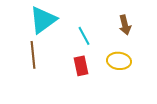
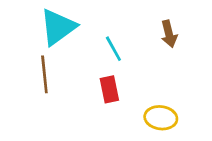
yellow ellipse: (119, 61) -> (161, 118), moved

